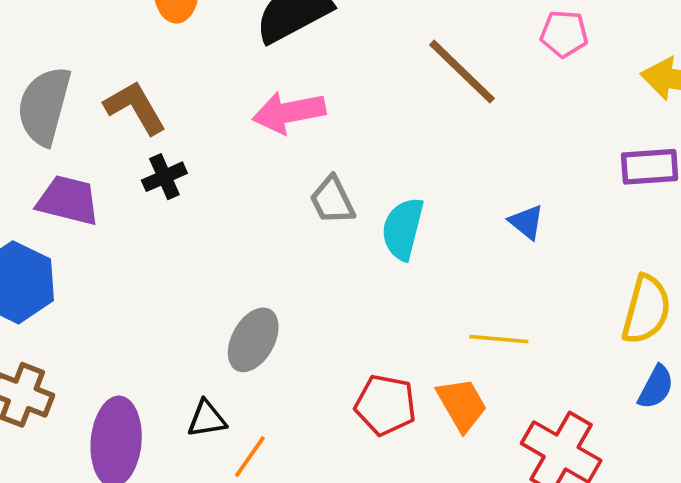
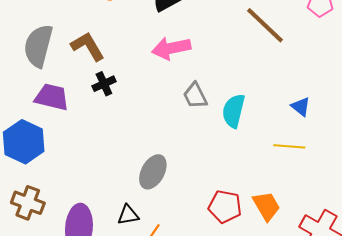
yellow line: (499, 339) -> (289, 146), moved

